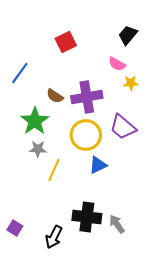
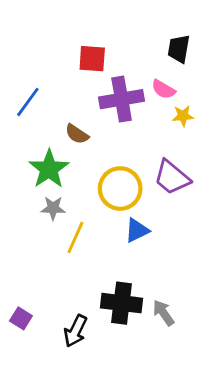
black trapezoid: (128, 35) -> (179, 49), turned -30
red square: (66, 42) -> (92, 59), turned 30
purple cross: (87, 97) -> (122, 99), moved

